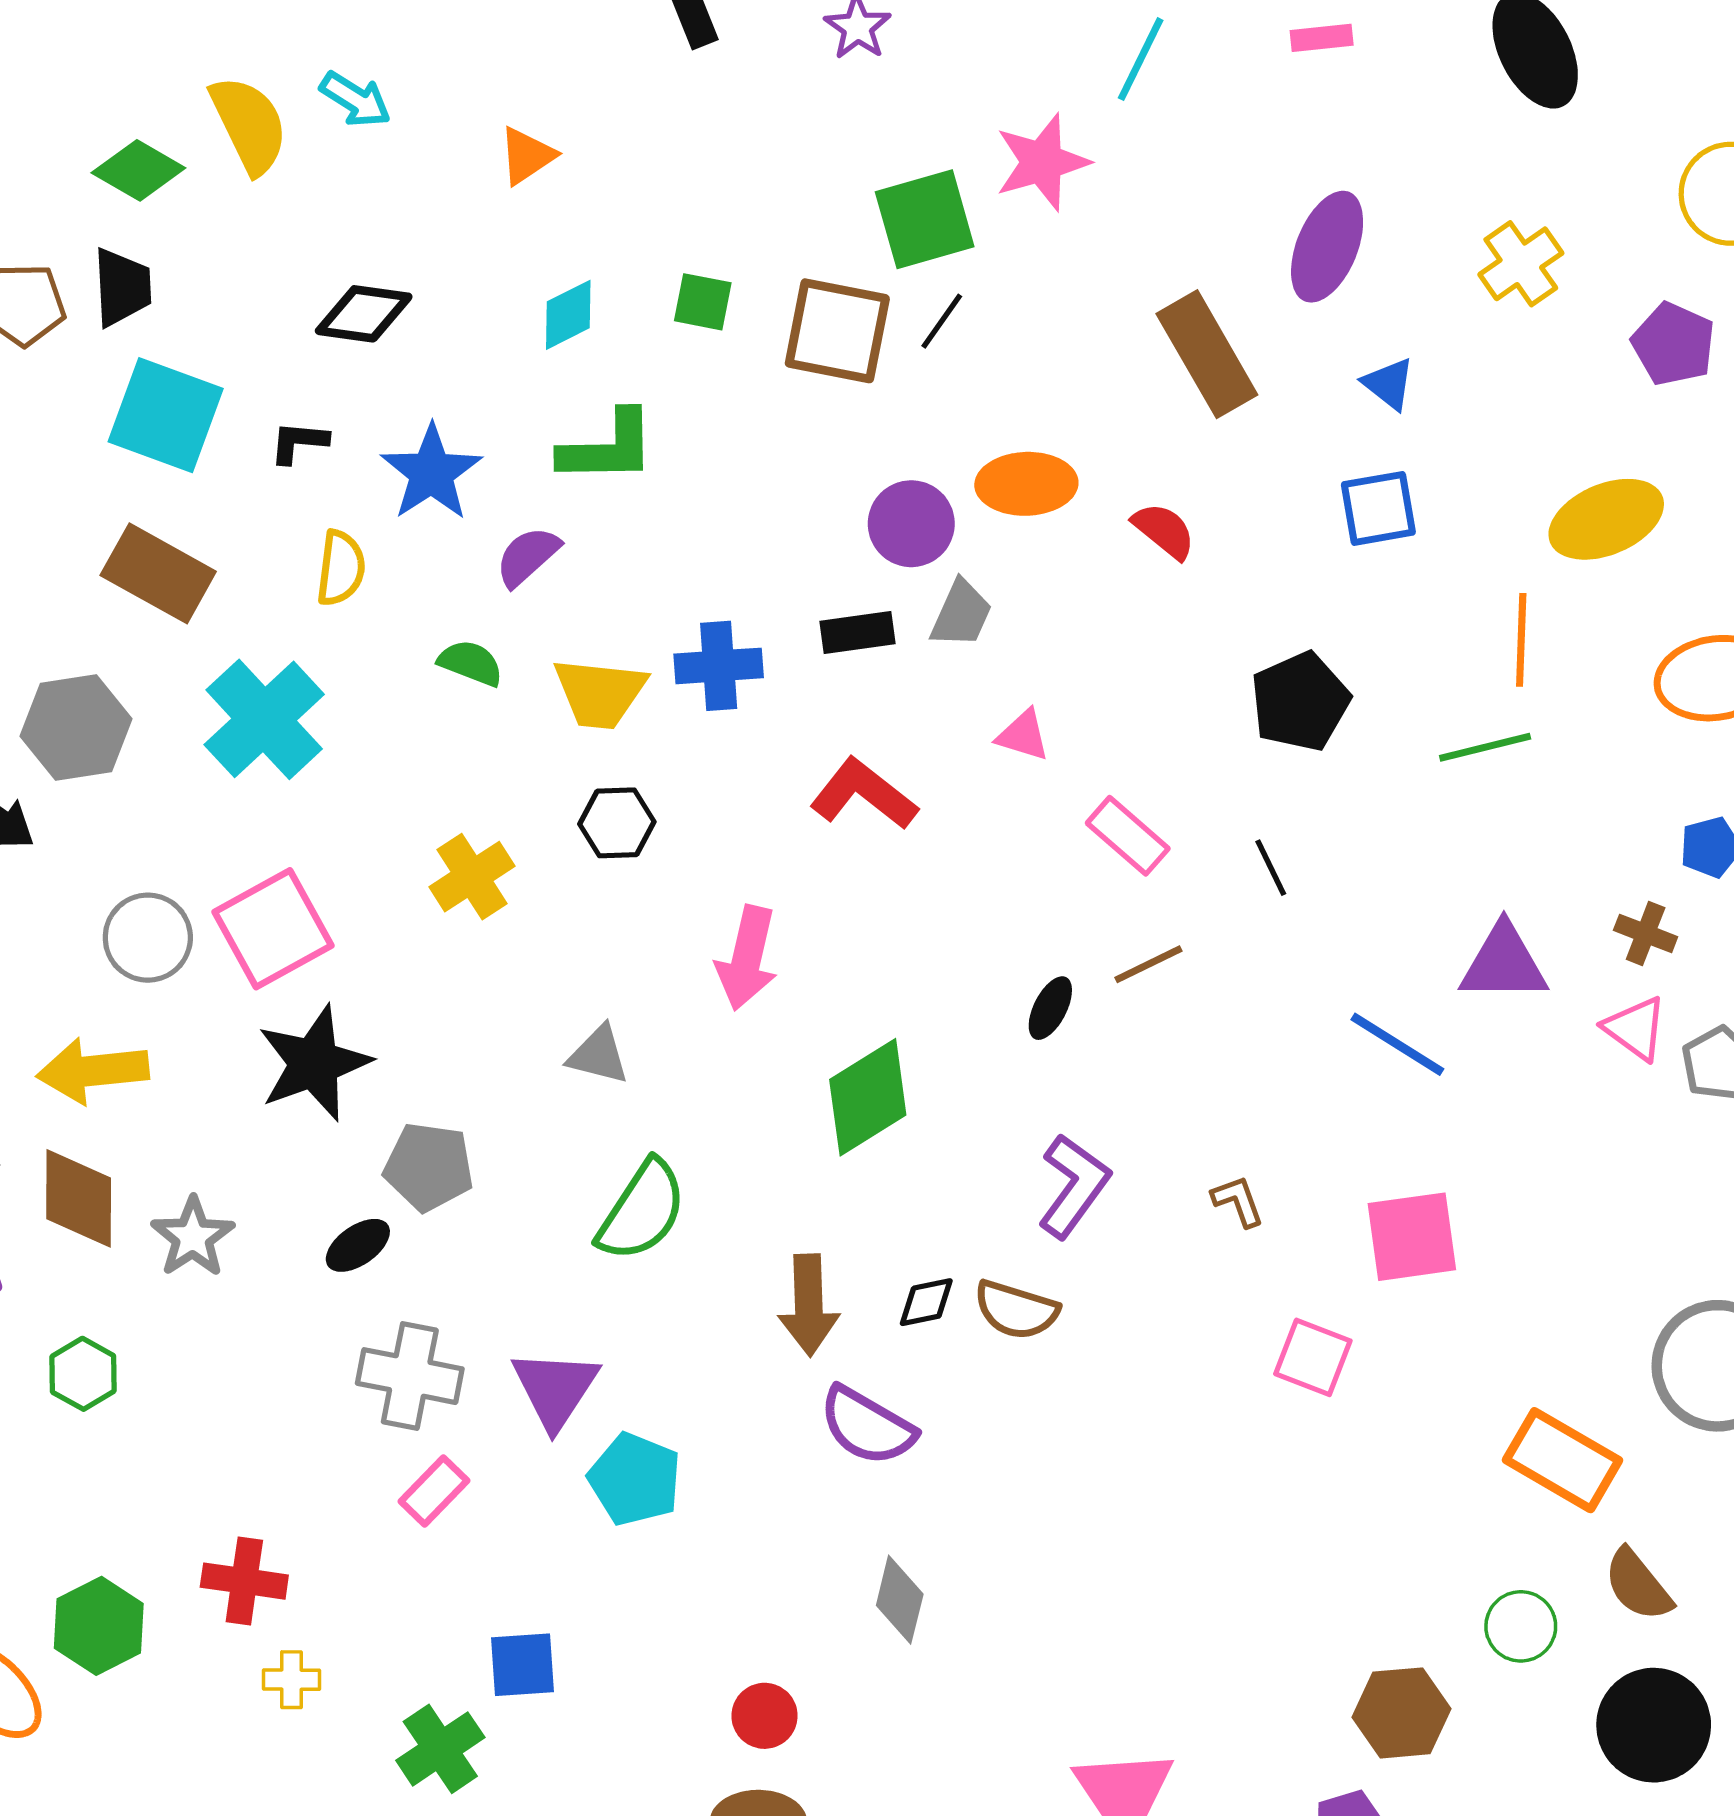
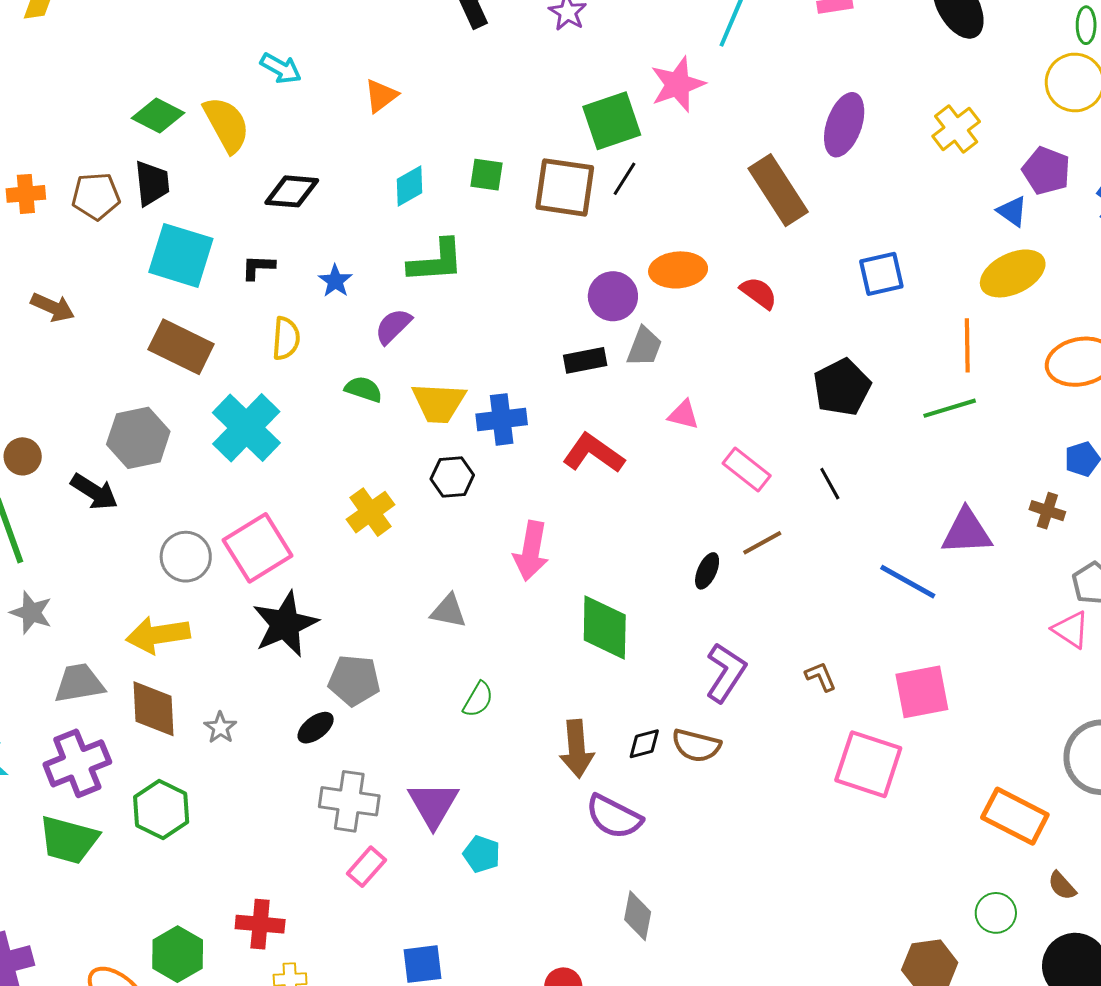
yellow semicircle: (249, 125) -> (226, 124), moved
blue triangle: (1389, 384) -> (1012, 211), moved
blue star: (431, 473) -> (335, 281), size x0.6
blue cross: (719, 666) -> (502, 419), moved
pink triangle: (1635, 1028) -> (1071, 630), moved
green diamond: (868, 1097) -> (605, 628), turned -54
green semicircle: (642, 1211) -> (478, 699), size x0.6
gray star: (193, 1237) -> (220, 728), size x0.7
pink square: (1313, 1357) -> (868, 764), size x1.5
green hexagon: (83, 1374) -> (161, 810), size x1.4
cyan pentagon: (635, 1479) -> (482, 854), size x0.7
brown semicircle: (1638, 1585) -> (1062, 886), size x0.7

